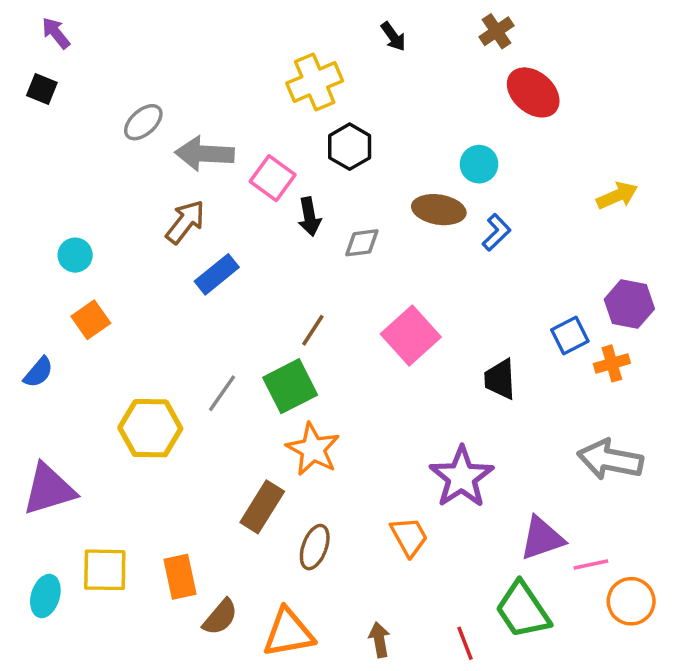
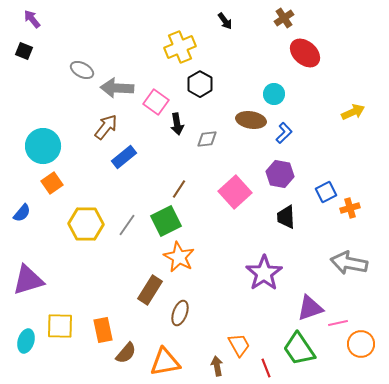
gray ellipse: (143, 122) -> (82, 70), turned 70
cyan circle: (75, 255) -> (43, 146), size x1.8
purple hexagon: (629, 304) -> (280, 174), moved
yellow hexagon: (150, 428) -> (86, 224), moved
orange trapezoid: (409, 537) -> (239, 345), moved

